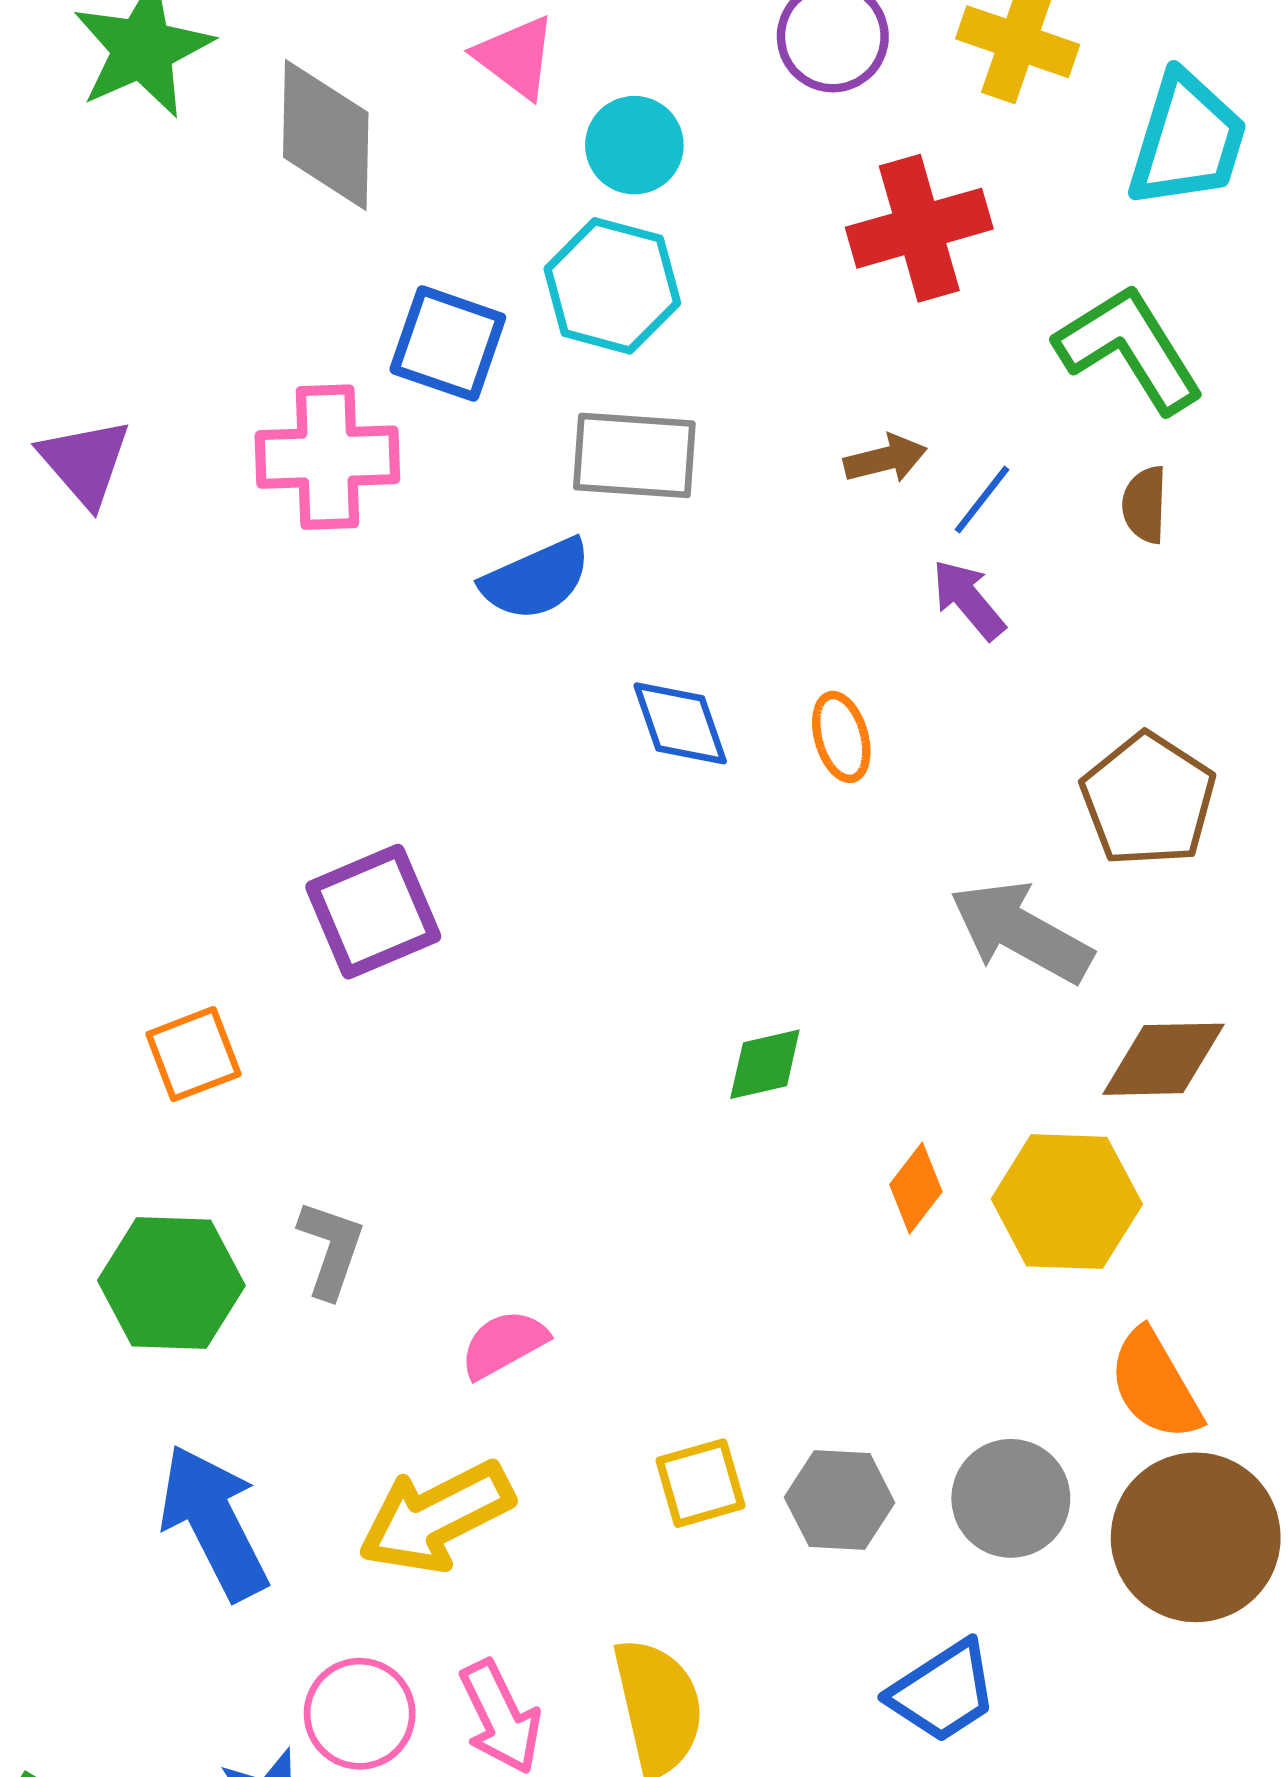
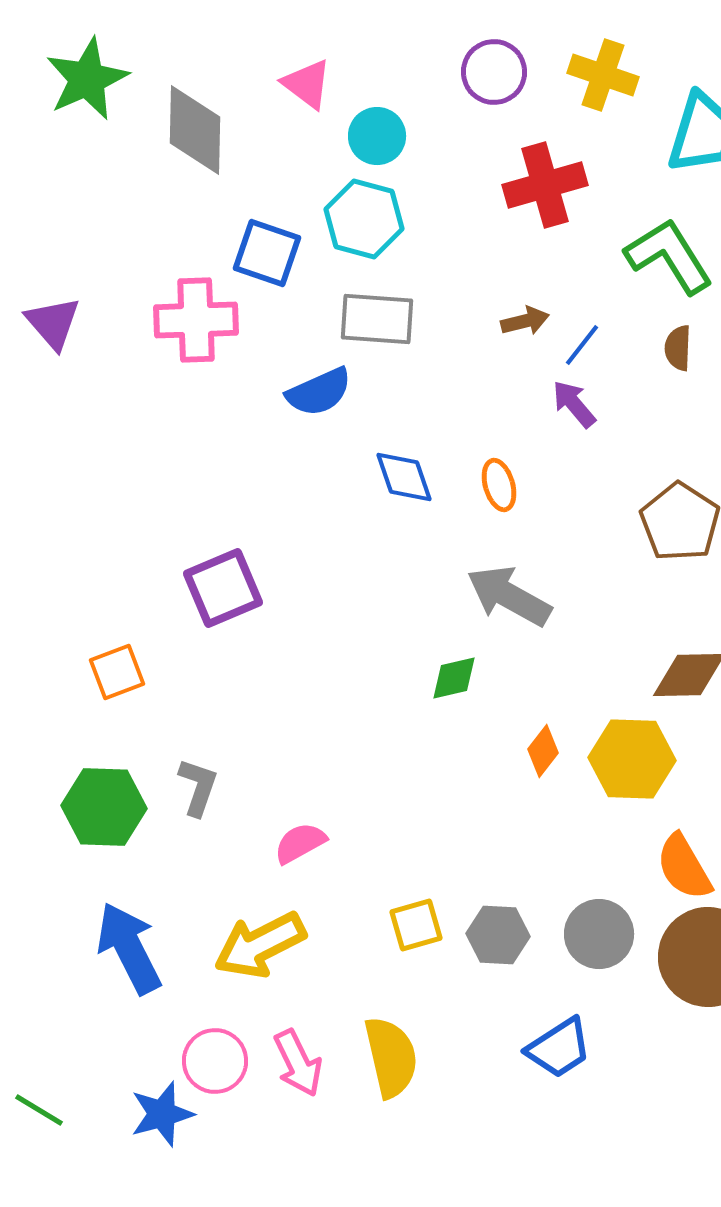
gray arrow: (1021, 932) -> (509, 596), moved

